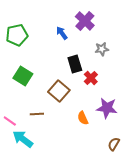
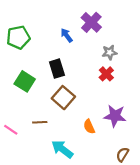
black rectangle: (75, 64) -> (57, 69), moved
red cross: (91, 78) -> (106, 74), moved
cyan arrow: (23, 139) -> (62, 149), moved

